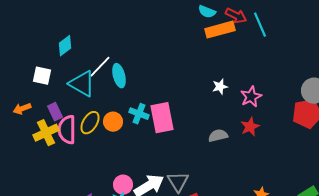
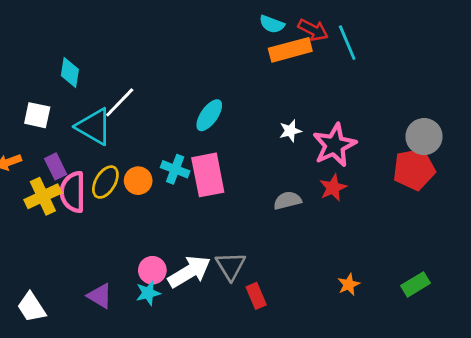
cyan diamond: (65, 46) -> (70, 73), turned -45
cyan ellipse: (119, 76) -> (209, 115), moved, turned 50
pink star: (251, 97) -> (334, 145), size x1.4

